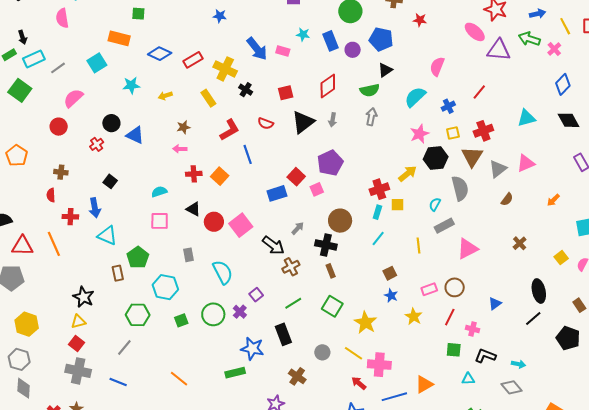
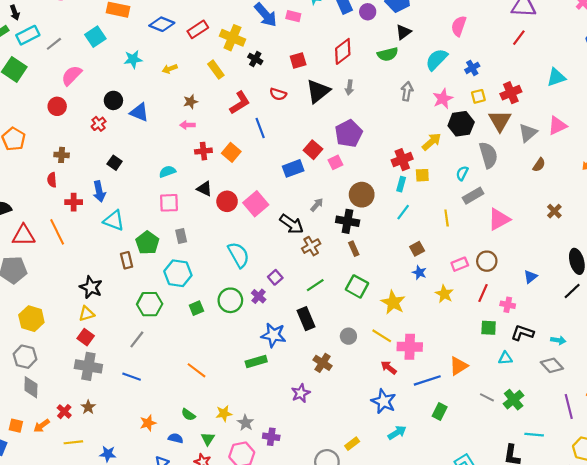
red line: (479, 92) -> (519, 38), moved
gray arrow: (371, 117) -> (407, 91), moved
gray rectangle: (189, 255) -> (181, 236), moved

